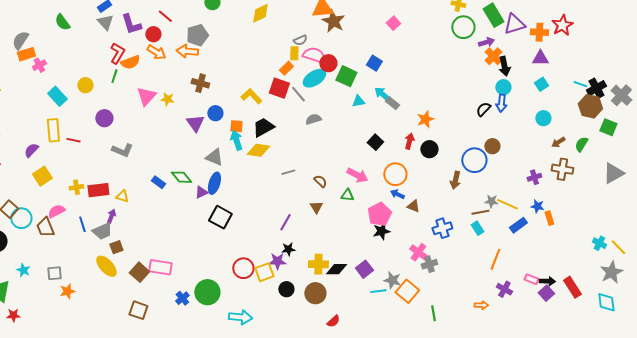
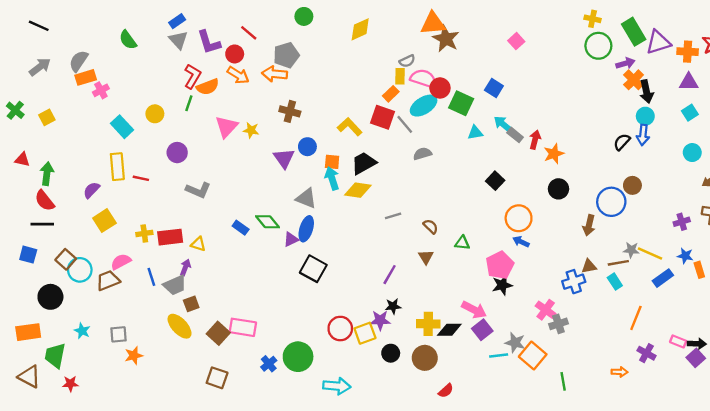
red arrow: (409, 141) -> (535, 140), moved
pink arrow: (357, 175) -> (474, 310), moved
brown triangle: (413, 206) -> (589, 266), moved, turned -32
brown trapezoid: (45, 227) -> (108, 280), turned 90

